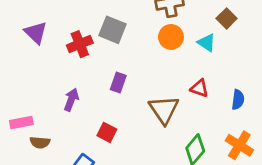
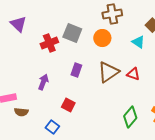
purple triangle: (36, 33) -> (18, 24), moved
orange circle: (171, 37) -> (102, 38), moved
brown triangle: (164, 110) -> (108, 72), moved, turned 30

